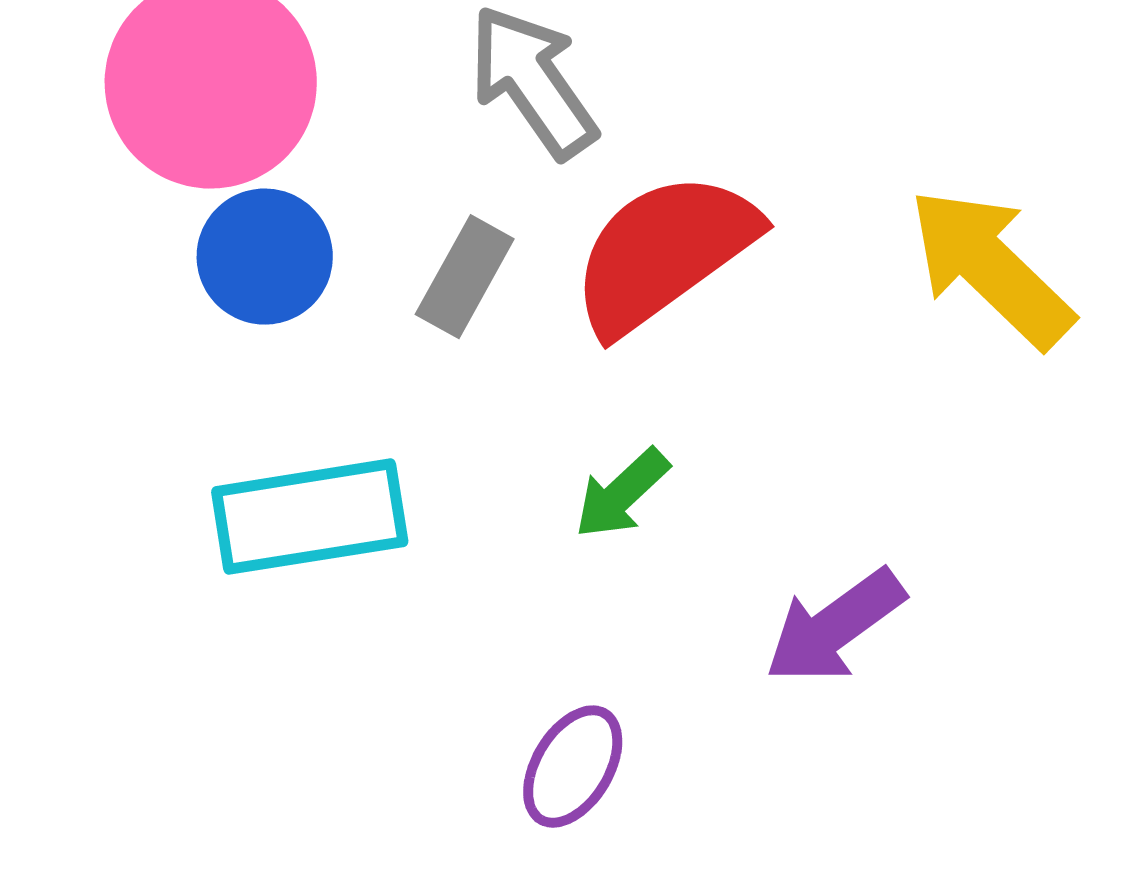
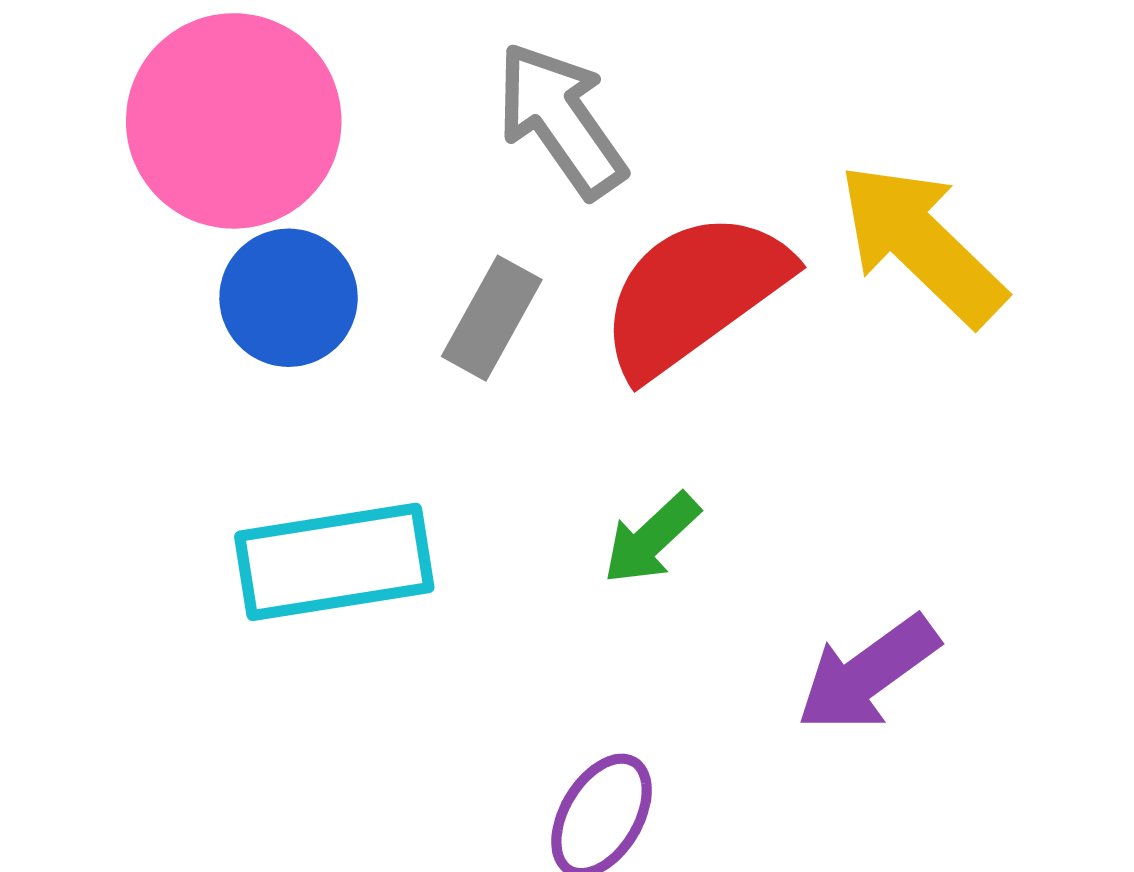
yellow arrow: (991, 268) -> (922, 244), moved

